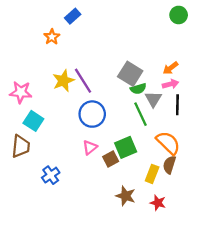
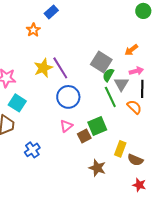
orange arrow: (171, 68) -> (131, 50), moved
green semicircle: (138, 89) -> (108, 75), turned 136
orange semicircle: (168, 143) -> (134, 107), moved, size x0.7
brown semicircle: (169, 165) -> (135, 160), moved, turned -84
red star: (158, 203) -> (139, 185), moved

